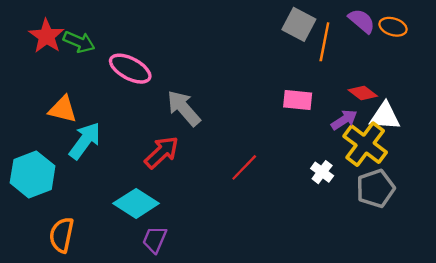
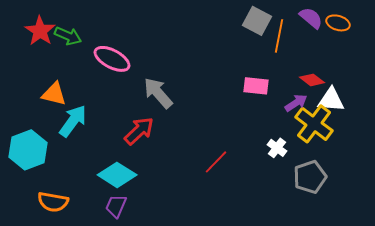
red line: (244, 167) -> (216, 162), moved
gray pentagon: (376, 188) -> (310, 177), moved
orange semicircle: (62, 235) -> (53, 202), turned -92
purple trapezoid: (155, 240) -> (116, 206), moved

